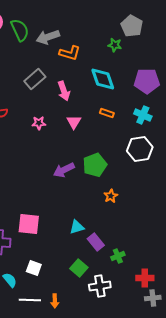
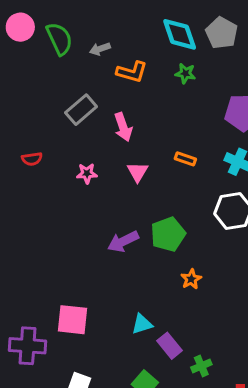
gray arrow: (48, 37) -> (100, 49), size x0.6
green star: (115, 45) -> (185, 73), moved
cyan diamond: (103, 79) -> (180, 34), moved

